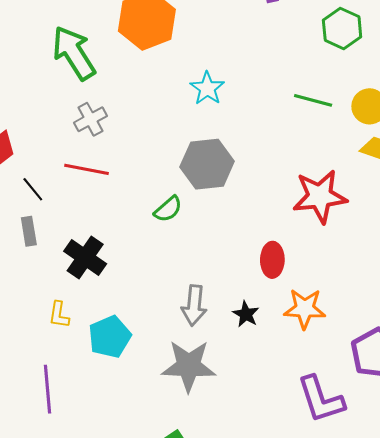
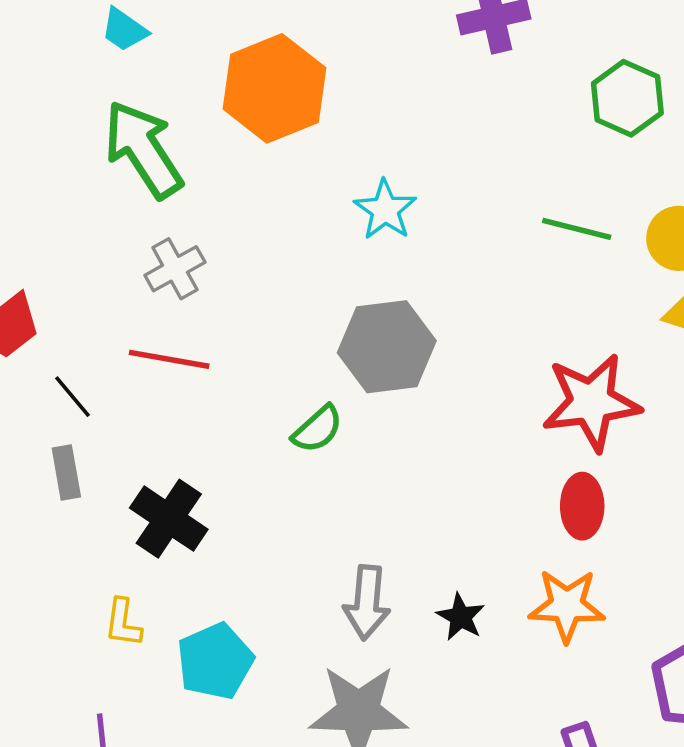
red ellipse: (272, 260) -> (582, 506), moved

